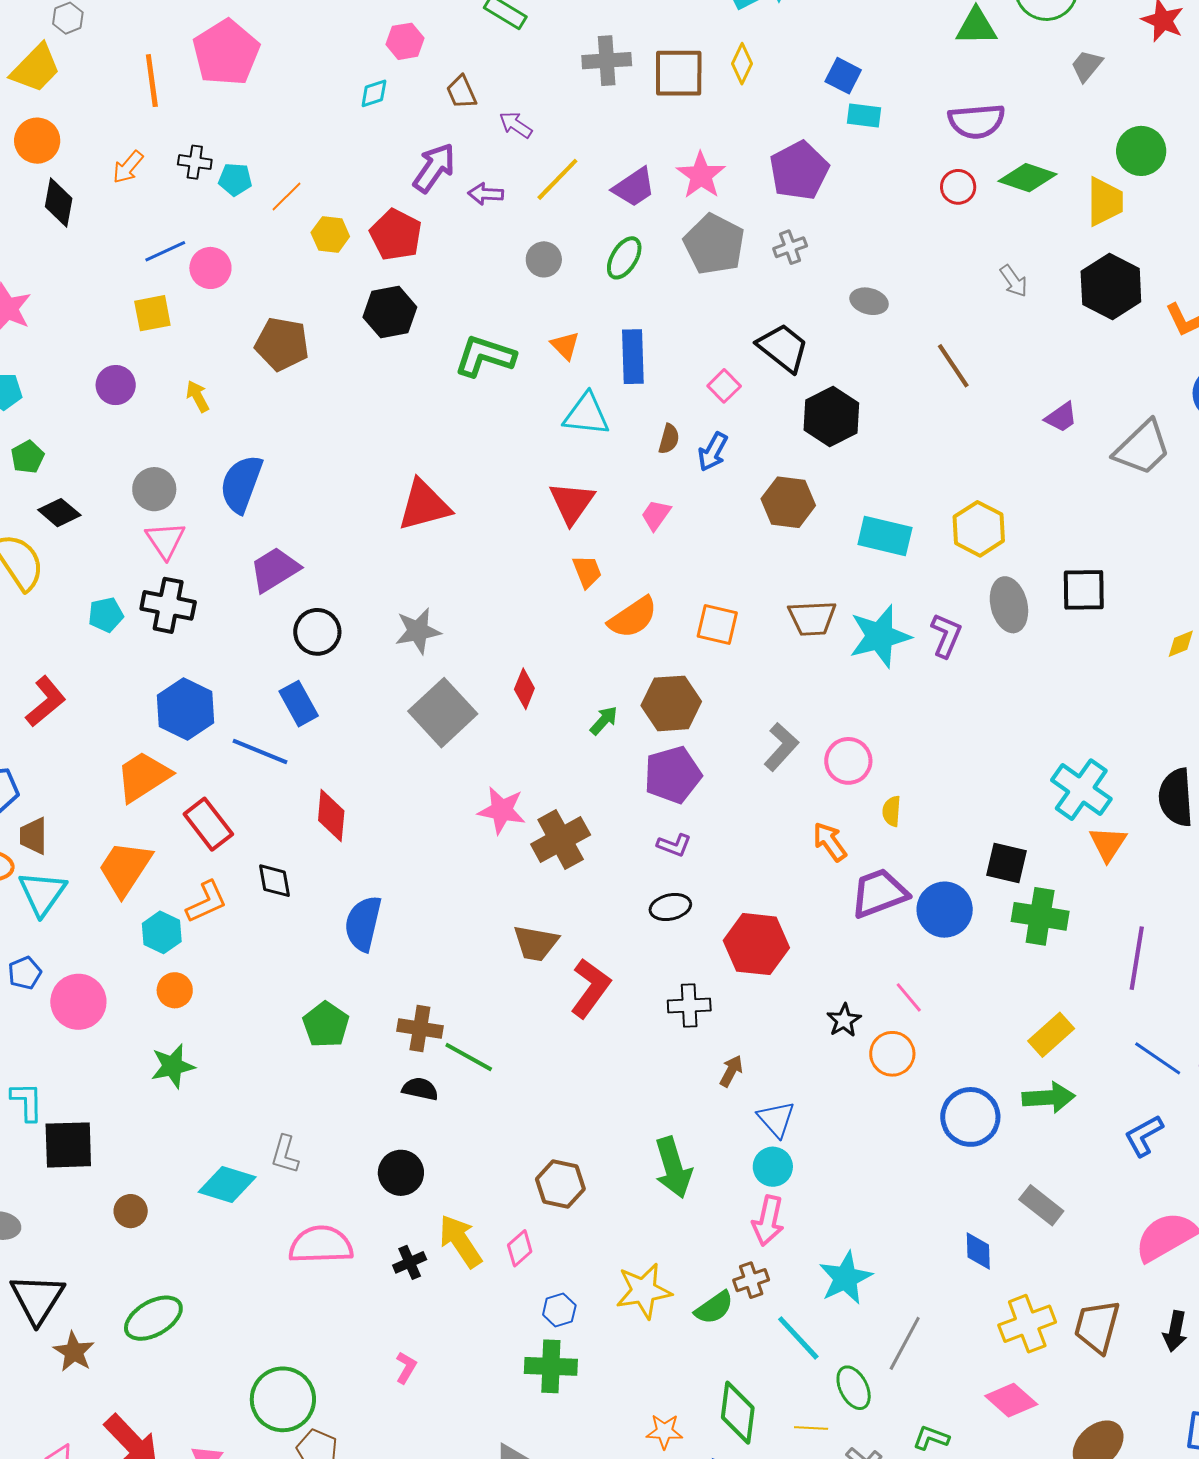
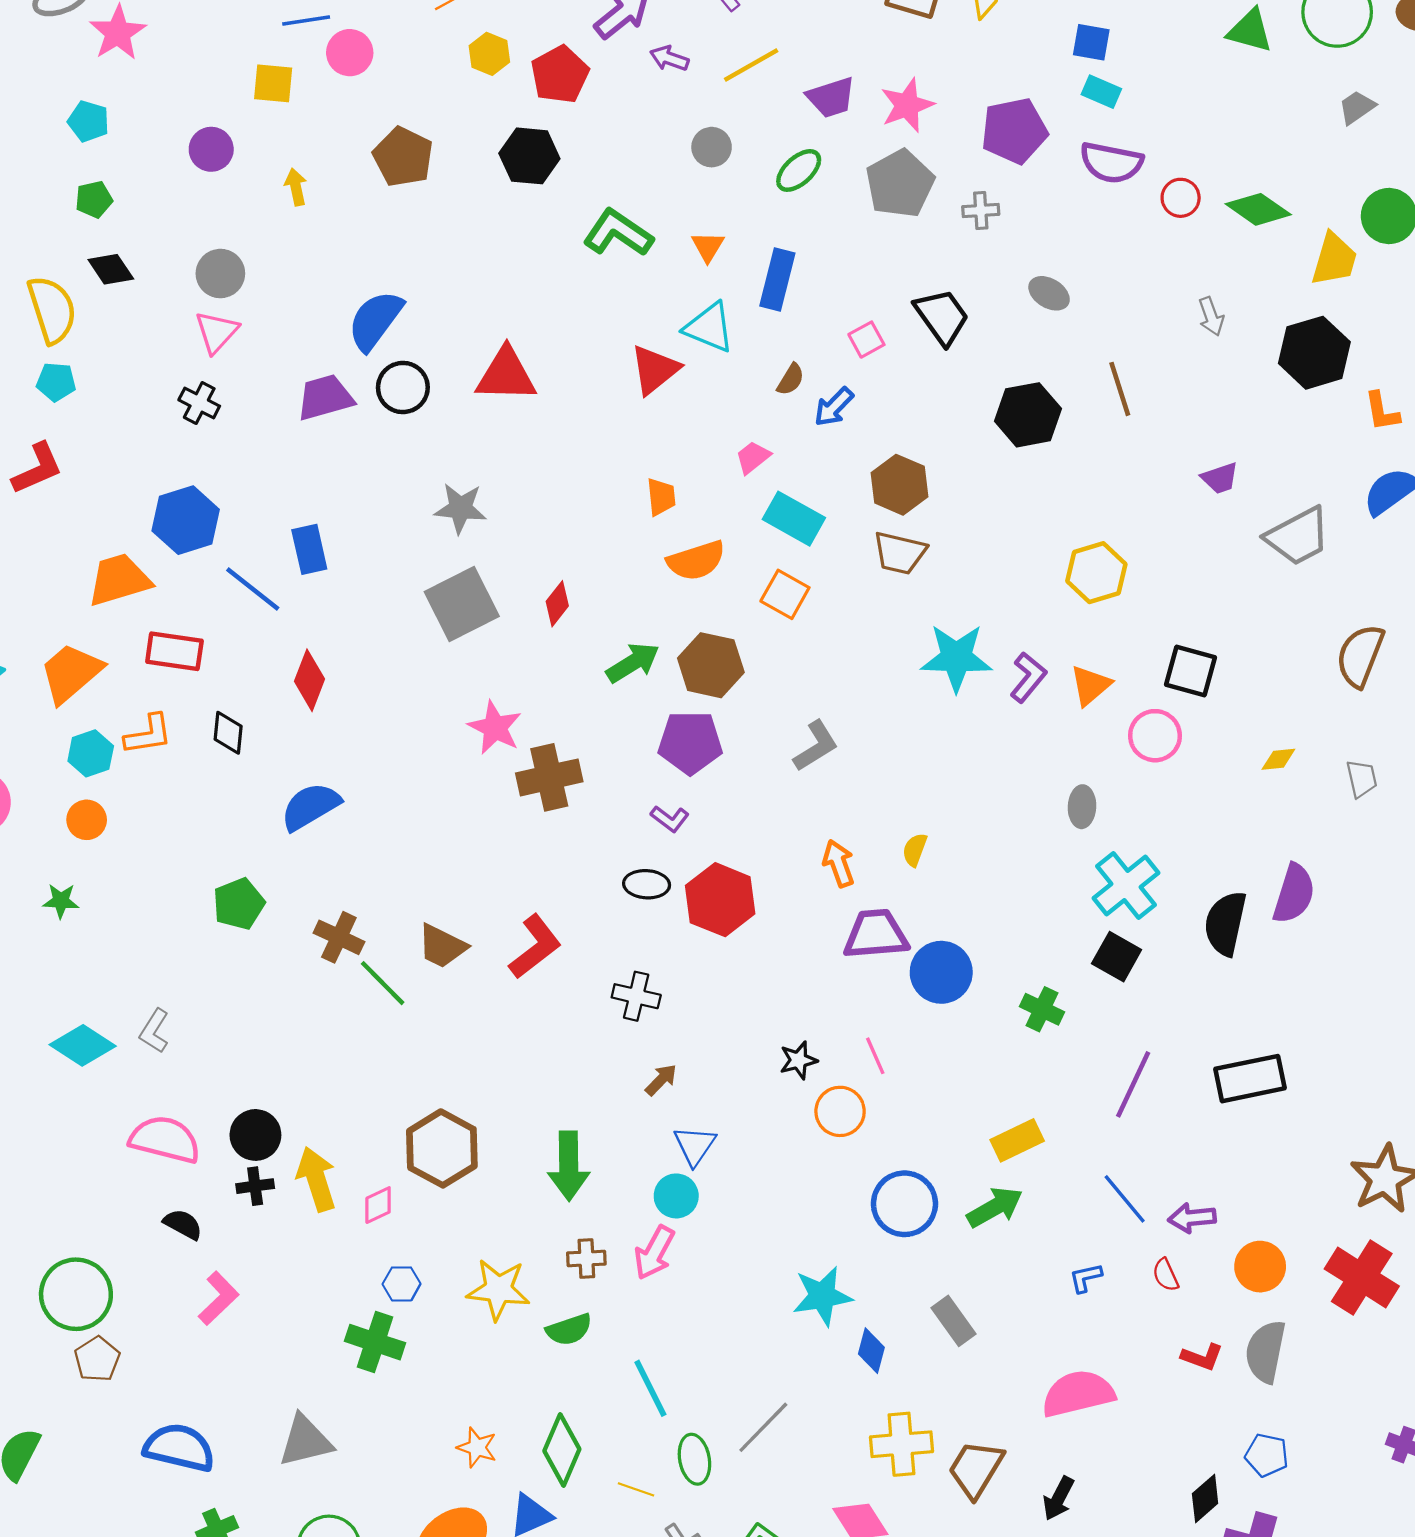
blue square: (843, 76) -> (1091, 42), turned -33
purple semicircle: (976, 121) -> (1111, 163), moved
black hexagon: (831, 416) -> (1028, 415), moved
blue semicircle: (241, 484) -> (375, 320), moved
red triangle: (572, 503) -> (655, 370), moved
cyan rectangle: (885, 536) -> (794, 519), moved
black cross: (168, 605) -> (199, 403), size x0.7
gray ellipse: (1009, 605) -> (1082, 807), moved, size x0.7
cyan pentagon: (106, 615) -> (56, 382), moved
brown trapezoid: (812, 618) -> (900, 553), moved
black circle: (317, 632) -> (403, 387), moved
green arrow: (604, 721) -> (633, 663), size x1.5
pink circle: (848, 761) -> (1155, 736), moved
red rectangle: (208, 824) -> (174, 651), turned -60
orange triangle: (1108, 844) -> (1091, 685), moved
black square: (1006, 863) -> (1117, 957), moved
green cross: (1040, 916) -> (1042, 1009), size x0.7
blue semicircle: (363, 923) -> (310, 806), turned 30
brown trapezoid: (536, 943) -> (442, 946), moved
red hexagon: (756, 944) -> (720, 900), moved
green star: (173, 1066) -> (61, 901), size x0.7
black semicircle: (420, 1089) -> (183, 1224), moved
green arrow: (1049, 1098) -> (995, 1207), turned -42
blue L-shape: (1144, 1136) -> (1086, 1278), size x0.7
black circle: (401, 1173) -> (255, 1135), moved
brown hexagon: (560, 1184) -> (442, 1148), size x1.4
cyan star: (846, 1278) -> (822, 1296), moved
brown cross: (751, 1280) -> (586, 1259), moved
pink L-shape: (406, 1368) -> (218, 1298), size x1.5

